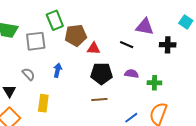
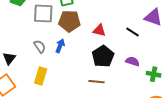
brown pentagon: (76, 35) -> (69, 21), moved
gray semicircle: (28, 74) -> (40, 46), moved
black pentagon: (101, 74) -> (103, 56), turned 30

